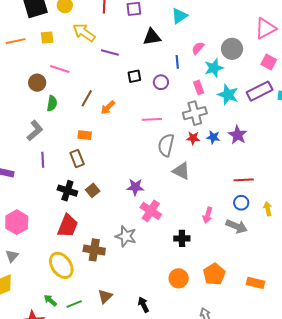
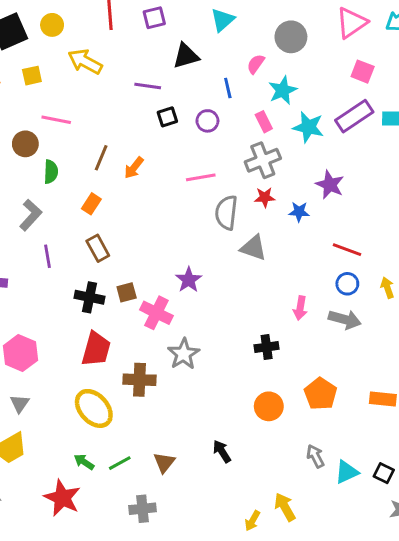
gray circle: (232, 49) -> (291, 37), moved
purple line: (110, 52) -> (148, 86), moved
orange rectangle: (85, 135) -> (91, 204), moved, turned -56
blue star: (213, 137) -> (299, 212), moved
red line: (244, 180) -> (347, 250), turned 30
purple star: (135, 187) -> (189, 280), turned -30
brown square: (93, 190) -> (127, 292), turned 32
pink cross: (151, 211) -> (156, 313), moved
gray star: (126, 236) -> (184, 354), turned 30
brown triangle: (105, 296) -> (164, 462), moved

